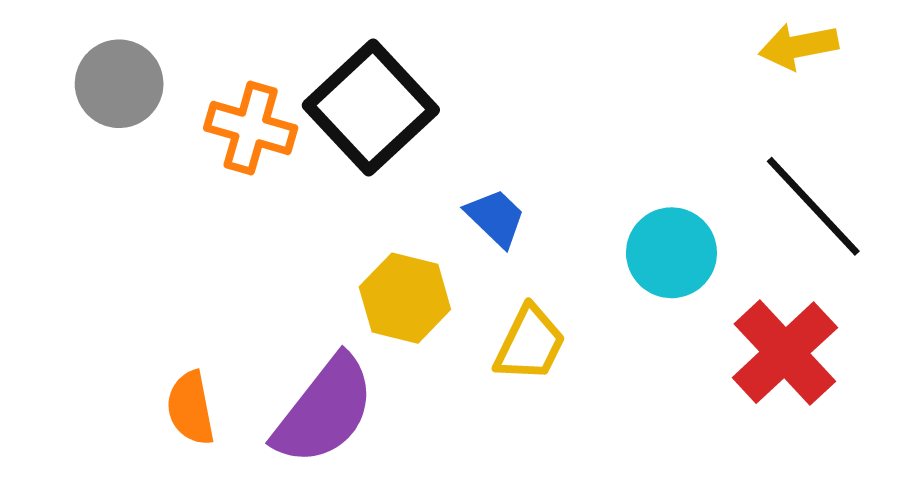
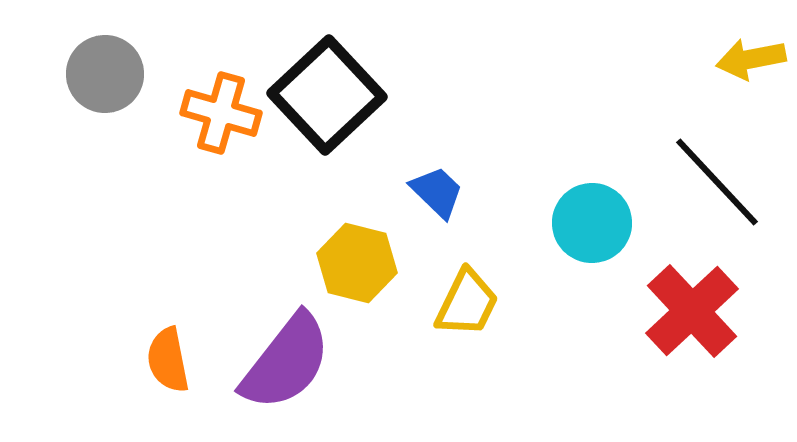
yellow arrow: (799, 46) -> (751, 59), moved

